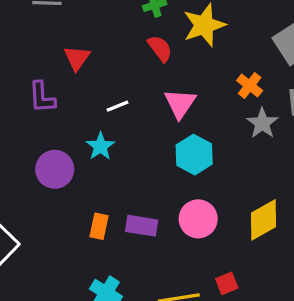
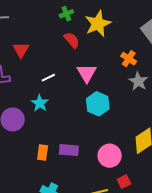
pink circle: (198, 219) -> (110, 156), moved

